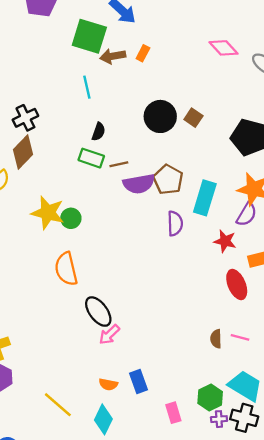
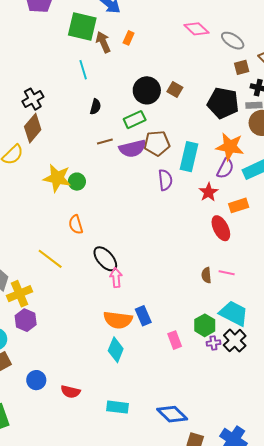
brown arrow: (113, 56) -> (103, 42), turned 80
green rectangle: (91, 158) -> (135, 120), moved, turned -40
brown line: (119, 164) -> (105, 141), moved
brown pentagon: (168, 180) -> (157, 143), turned -30
red star: (225, 241) -> (208, 192), turned 30
orange semicircle: (66, 269) -> (76, 225), size x0.7
pink arrow: (109, 335) -> (116, 278), turned 132
orange semicircle: (108, 384) -> (118, 320), size x1.8
yellow line: (58, 405) -> (50, 259), moved
black cross: (244, 418) -> (235, 341), turned 35

